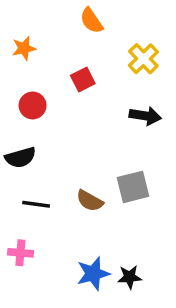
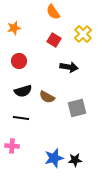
red square: (83, 79) -> (54, 40), moved, turned -32
black arrow: (145, 116) -> (69, 67), moved
black semicircle: (20, 157) -> (23, 91), moved
brown semicircle: (90, 201) -> (47, 97), moved

